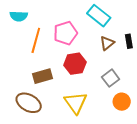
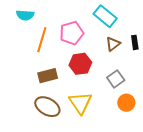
brown ellipse: (29, 103) -> (47, 107), moved

